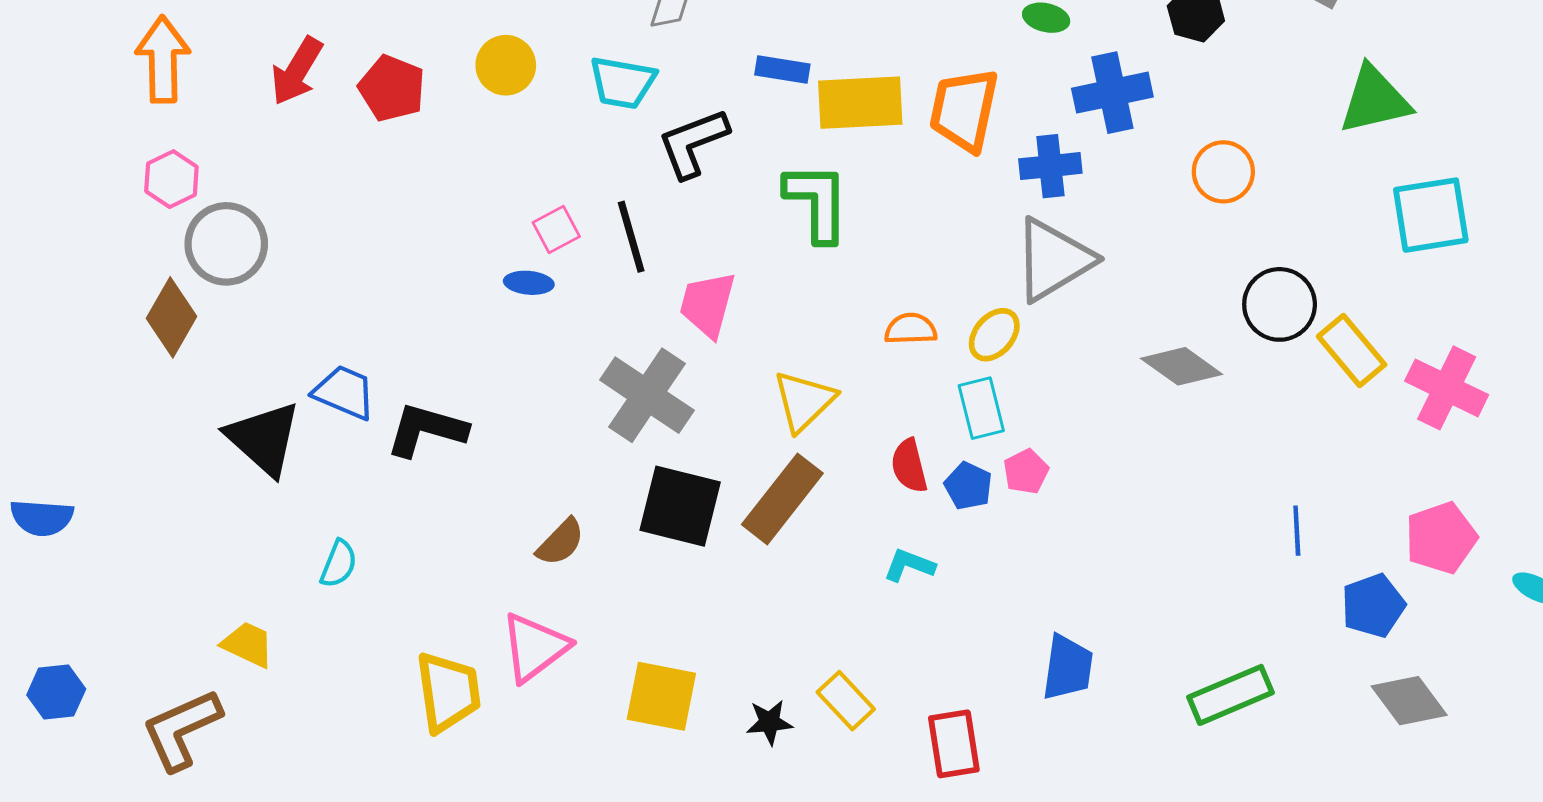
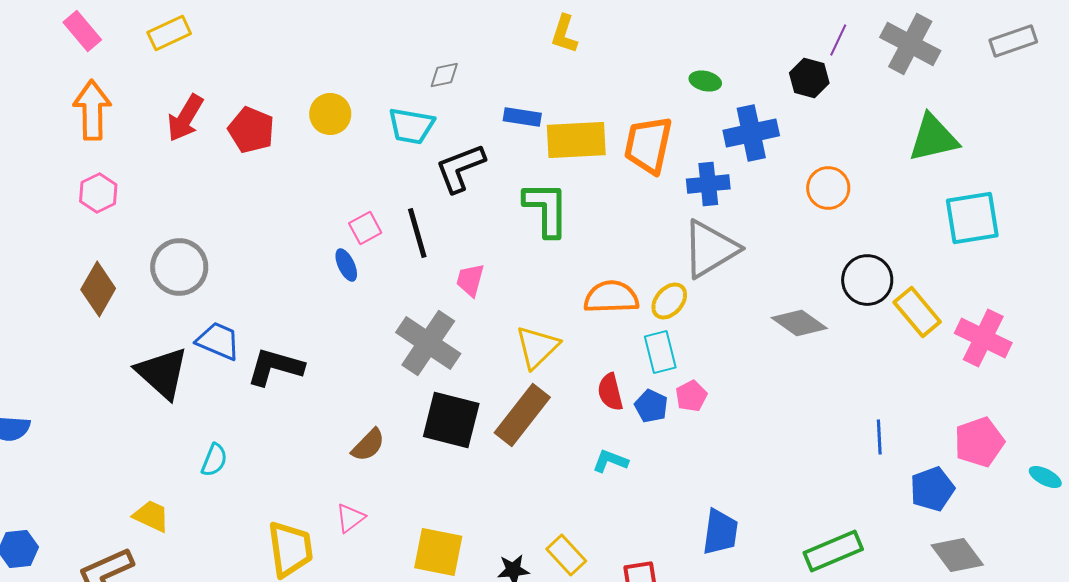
gray circle: (226, 244) -> (179, 267), moved
blue ellipse: (529, 283) -> (346, 265), turned 60
pink trapezoid: (707, 304) -> (470, 280), size x0.7
orange semicircle: (911, 329) -> (611, 297), size x1.5
pink triangle: (535, 647) -> (350, 518), size x0.6

